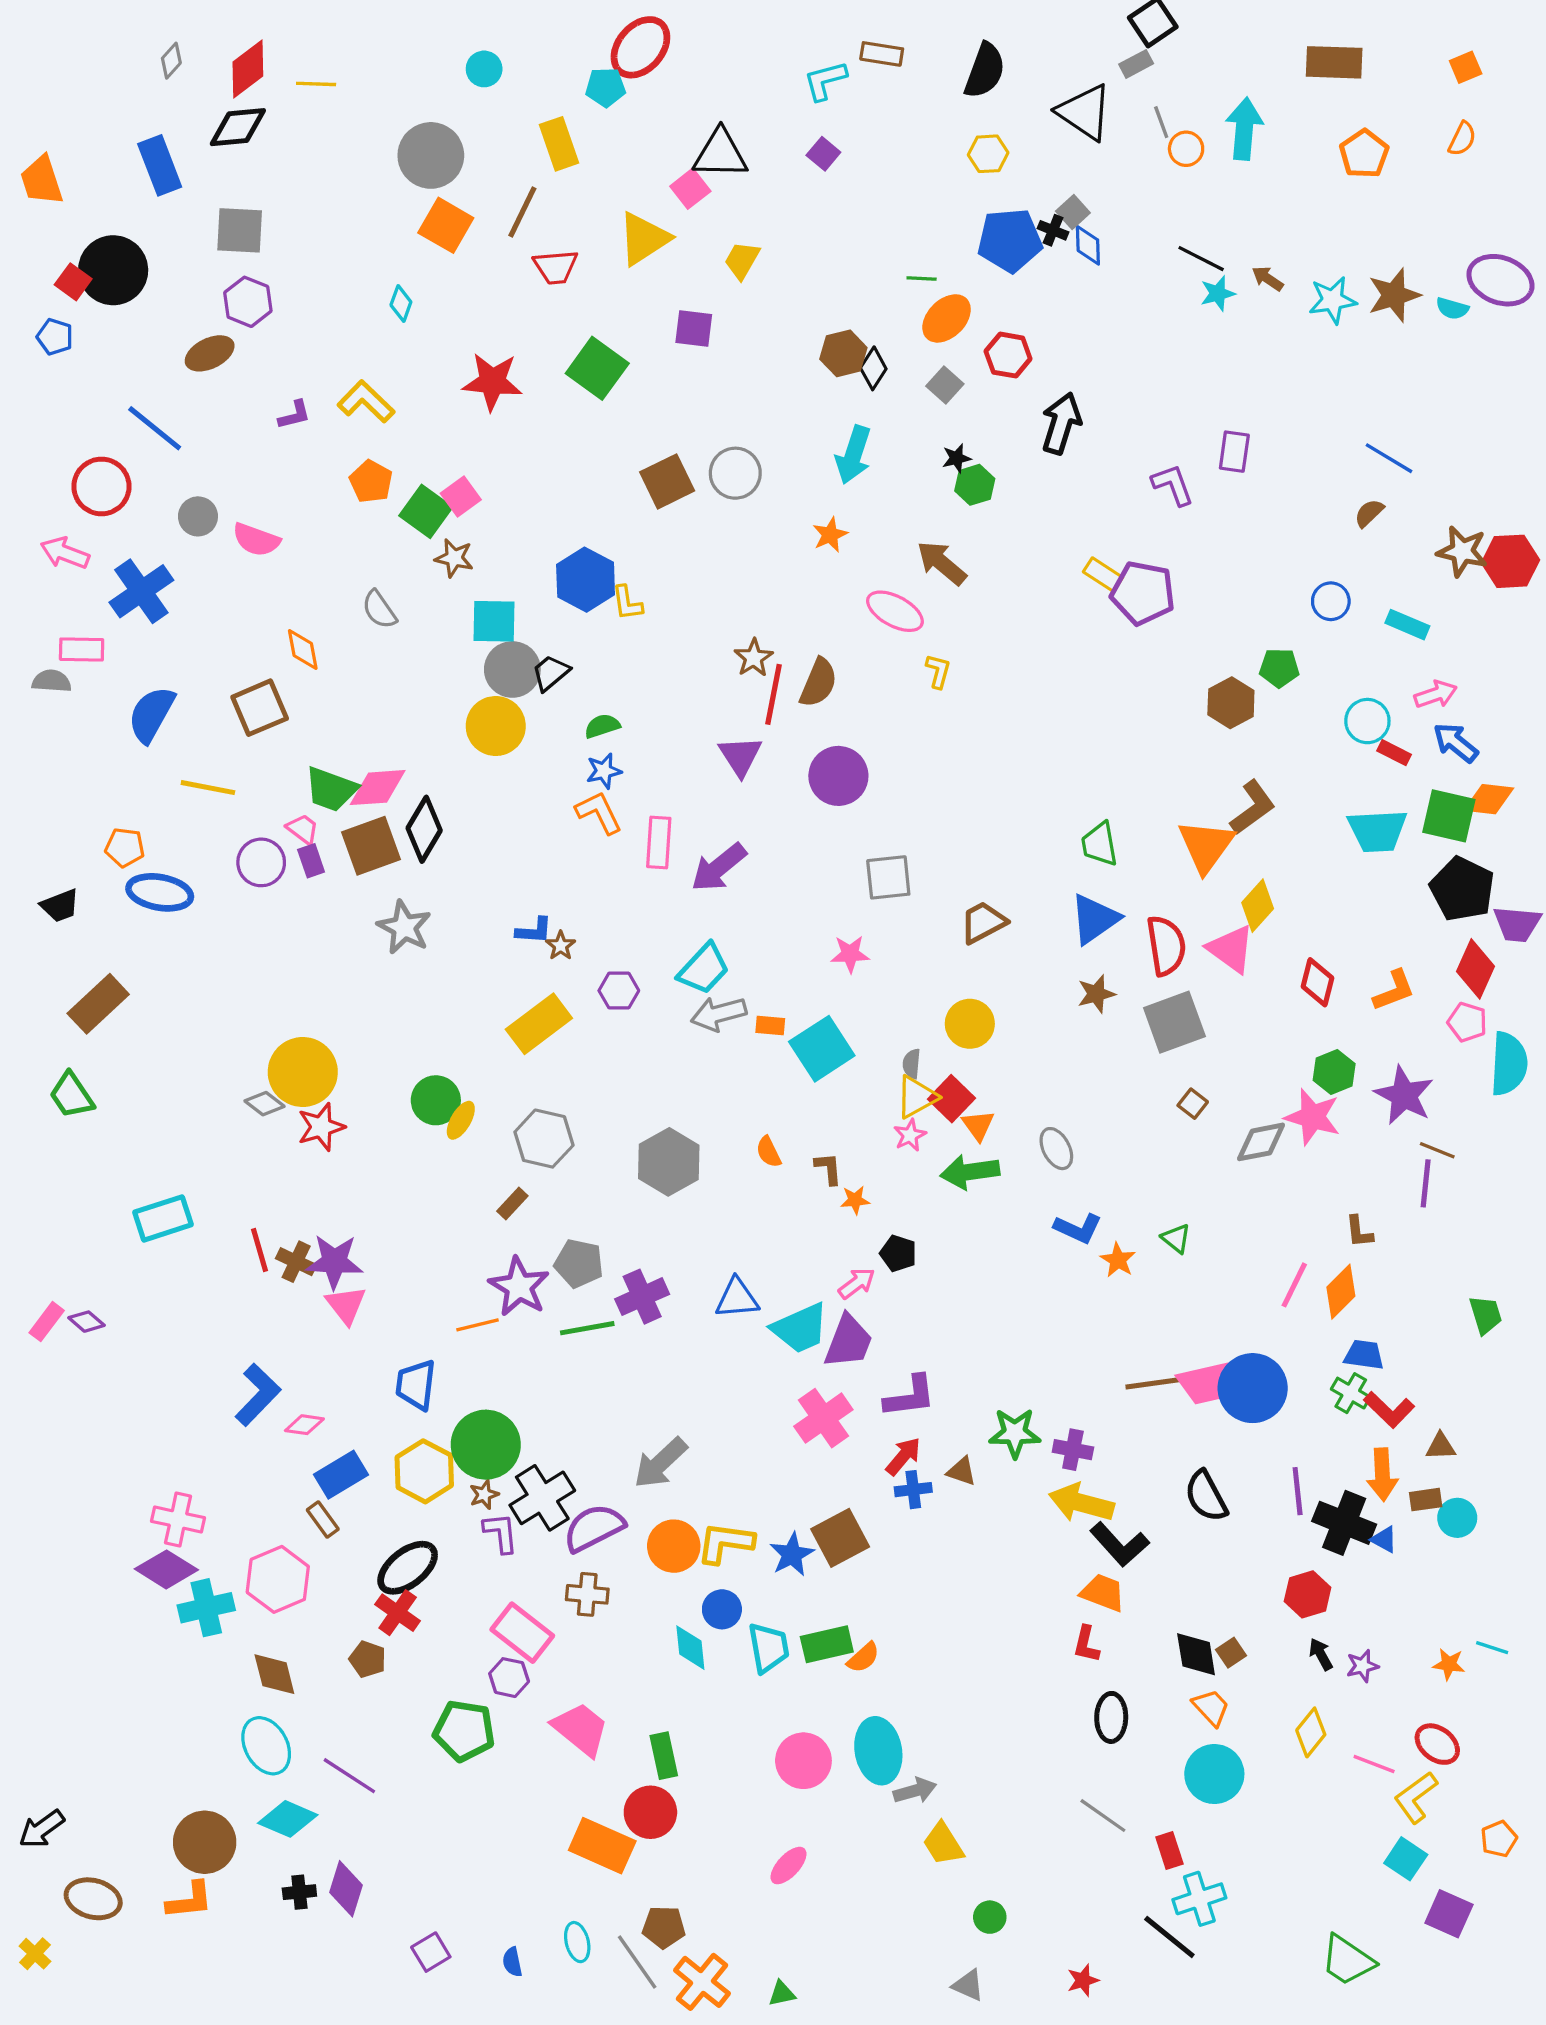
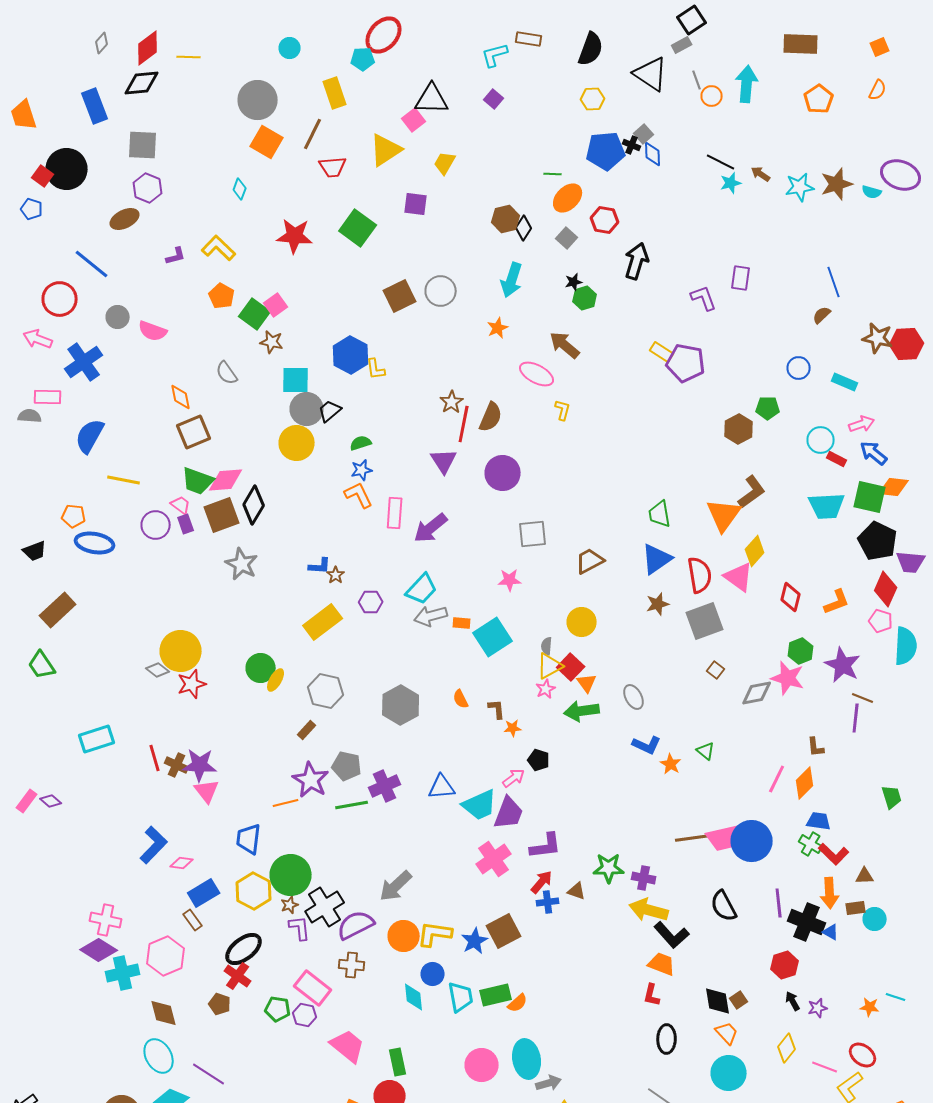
blue line: (1389, 458) -> (834, 282), turned 40
brown square: (260, 708) -> (194, 432), moved
green pentagon: (464, 1731) -> (278, 1009), moved, size x0.7

